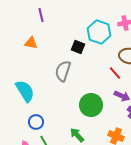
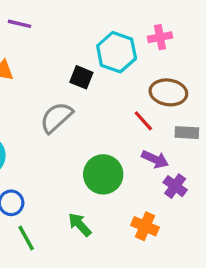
purple line: (41, 15) -> (19, 24), turned -64
gray semicircle: (63, 71) -> (56, 117), turned 30

